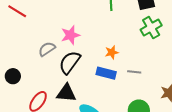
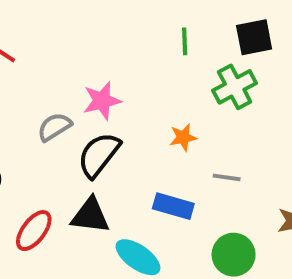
green cross: (151, 27) -> (235, 87), moved
blue rectangle: (106, 73) -> (173, 206), moved

